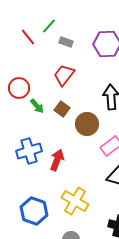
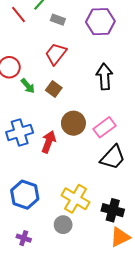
brown circle: (87, 124) -> (73, 123), moved
yellow cross: (75, 201) -> (76, 199), moved

